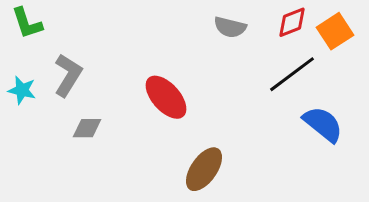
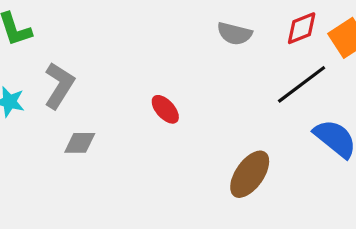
red ellipse: (166, 97) -> (165, 109), size x0.6
brown ellipse: (204, 169) -> (250, 174), moved

